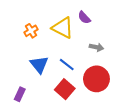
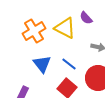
orange cross: (31, 31) -> (34, 31), size x1.6

